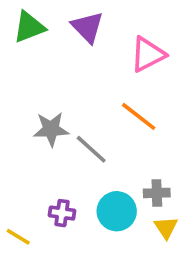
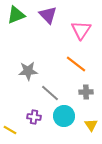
pink triangle: (148, 54) -> (81, 30), turned -30
gray line: (91, 149) -> (50, 93), moved
gray cross: (157, 193) -> (86, 92), moved

